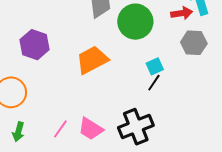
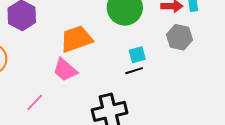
black line: (154, 83) -> (134, 71), turned 30
pink trapezoid: (91, 129) -> (65, 70), moved

